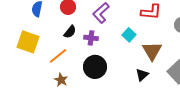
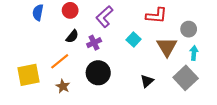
purple cross: (91, 38) -> (94, 43), turned -32
yellow square: (28, 42) -> (29, 75), moved, turned -30
brown triangle: (152, 51) -> (167, 47), moved

